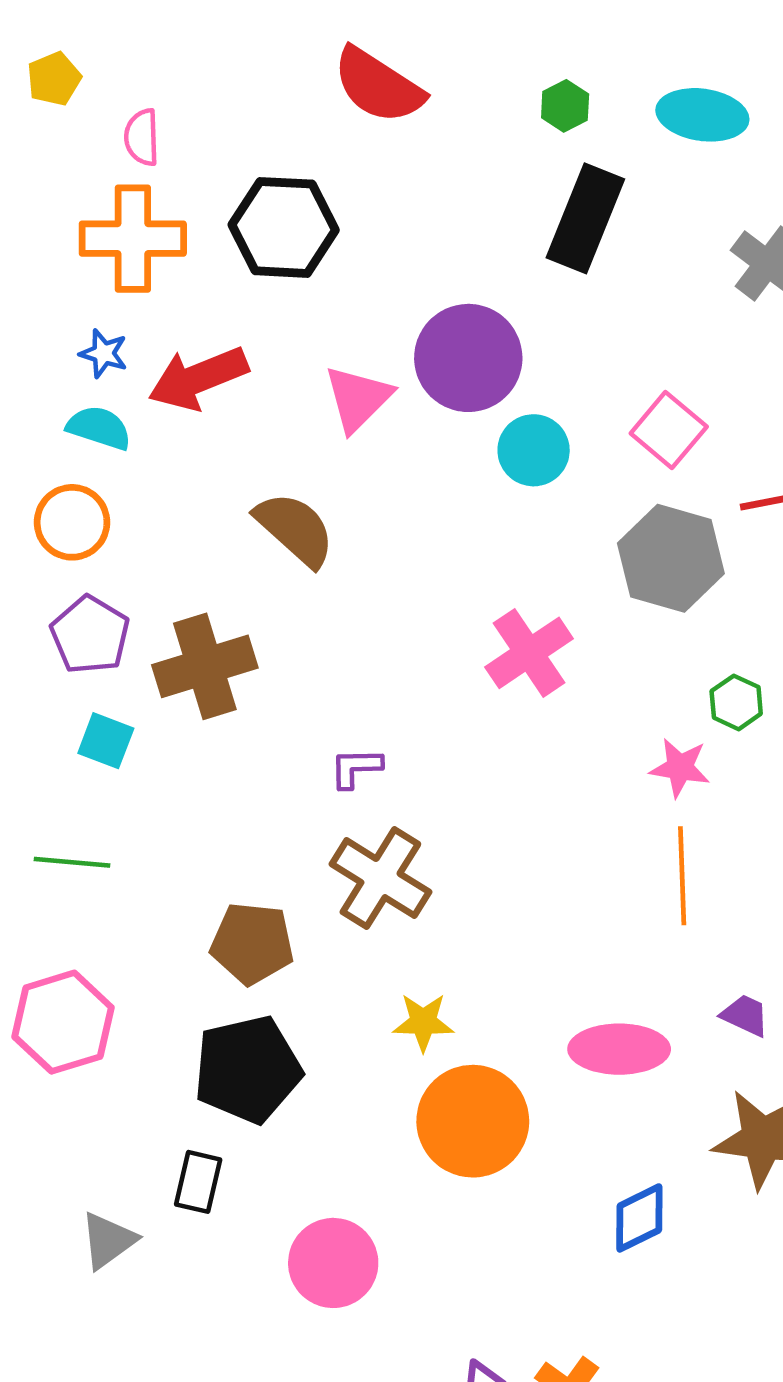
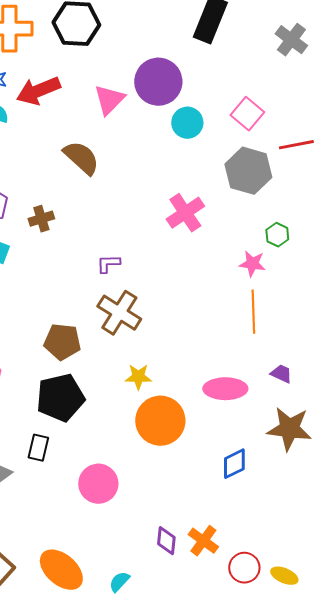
brown cross: (205, 666) -> (41, 219), size x0.6

